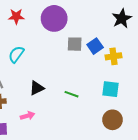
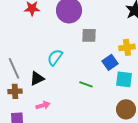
blue square: (95, 46) -> (110, 62), moved
cyan semicircle: (16, 54) -> (55, 57), moved
black triangle: (37, 88) -> (37, 78), moved

